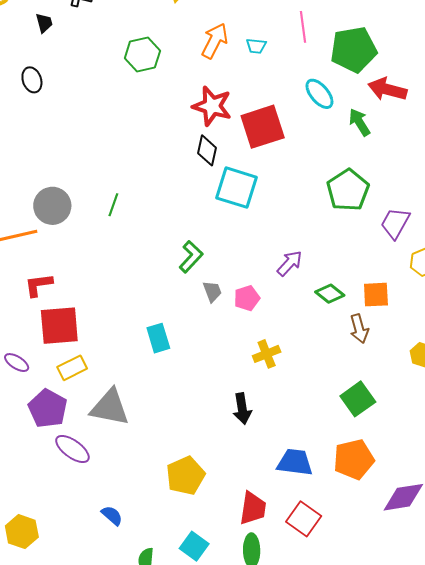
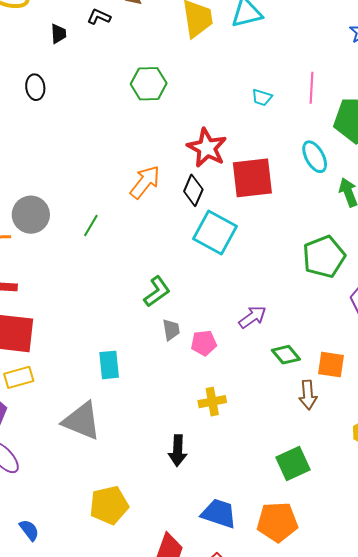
orange arrow: (215, 41) -> (145, 182), moved
gray triangle: (110, 407) -> (82, 421), moved

